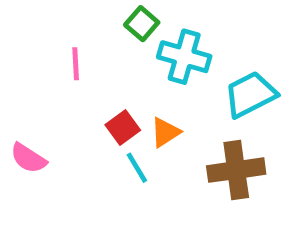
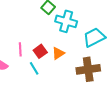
pink line: (76, 64) -> (20, 49), moved
cyan line: (137, 168) -> (34, 68), moved

